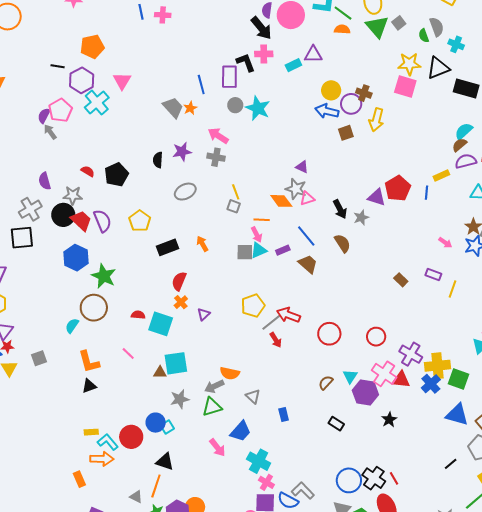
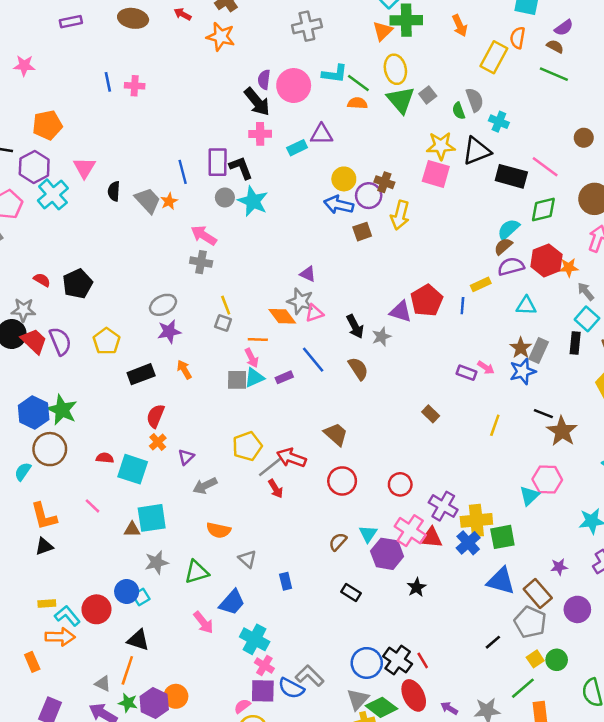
black L-shape: (246, 62) -> (241, 168), moved
purple star: (182, 152) -> (169, 332), moved
black semicircle: (158, 160) -> (114, 191), moved
blue hexagon: (76, 258) -> (34, 412), moved
brown trapezoid: (308, 264) -> (336, 434), moved
purple rectangle: (433, 274) -> (466, 373), moved
green square: (458, 379) -> (502, 537), turned -30
gray arrow: (214, 386) -> (205, 486), moved

